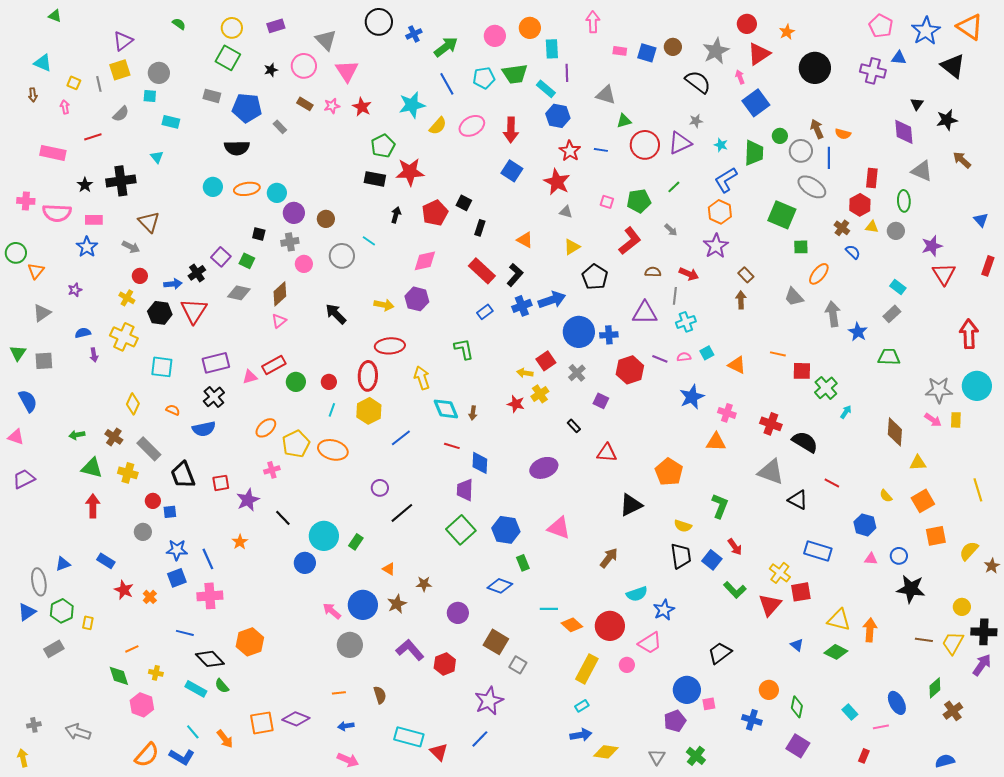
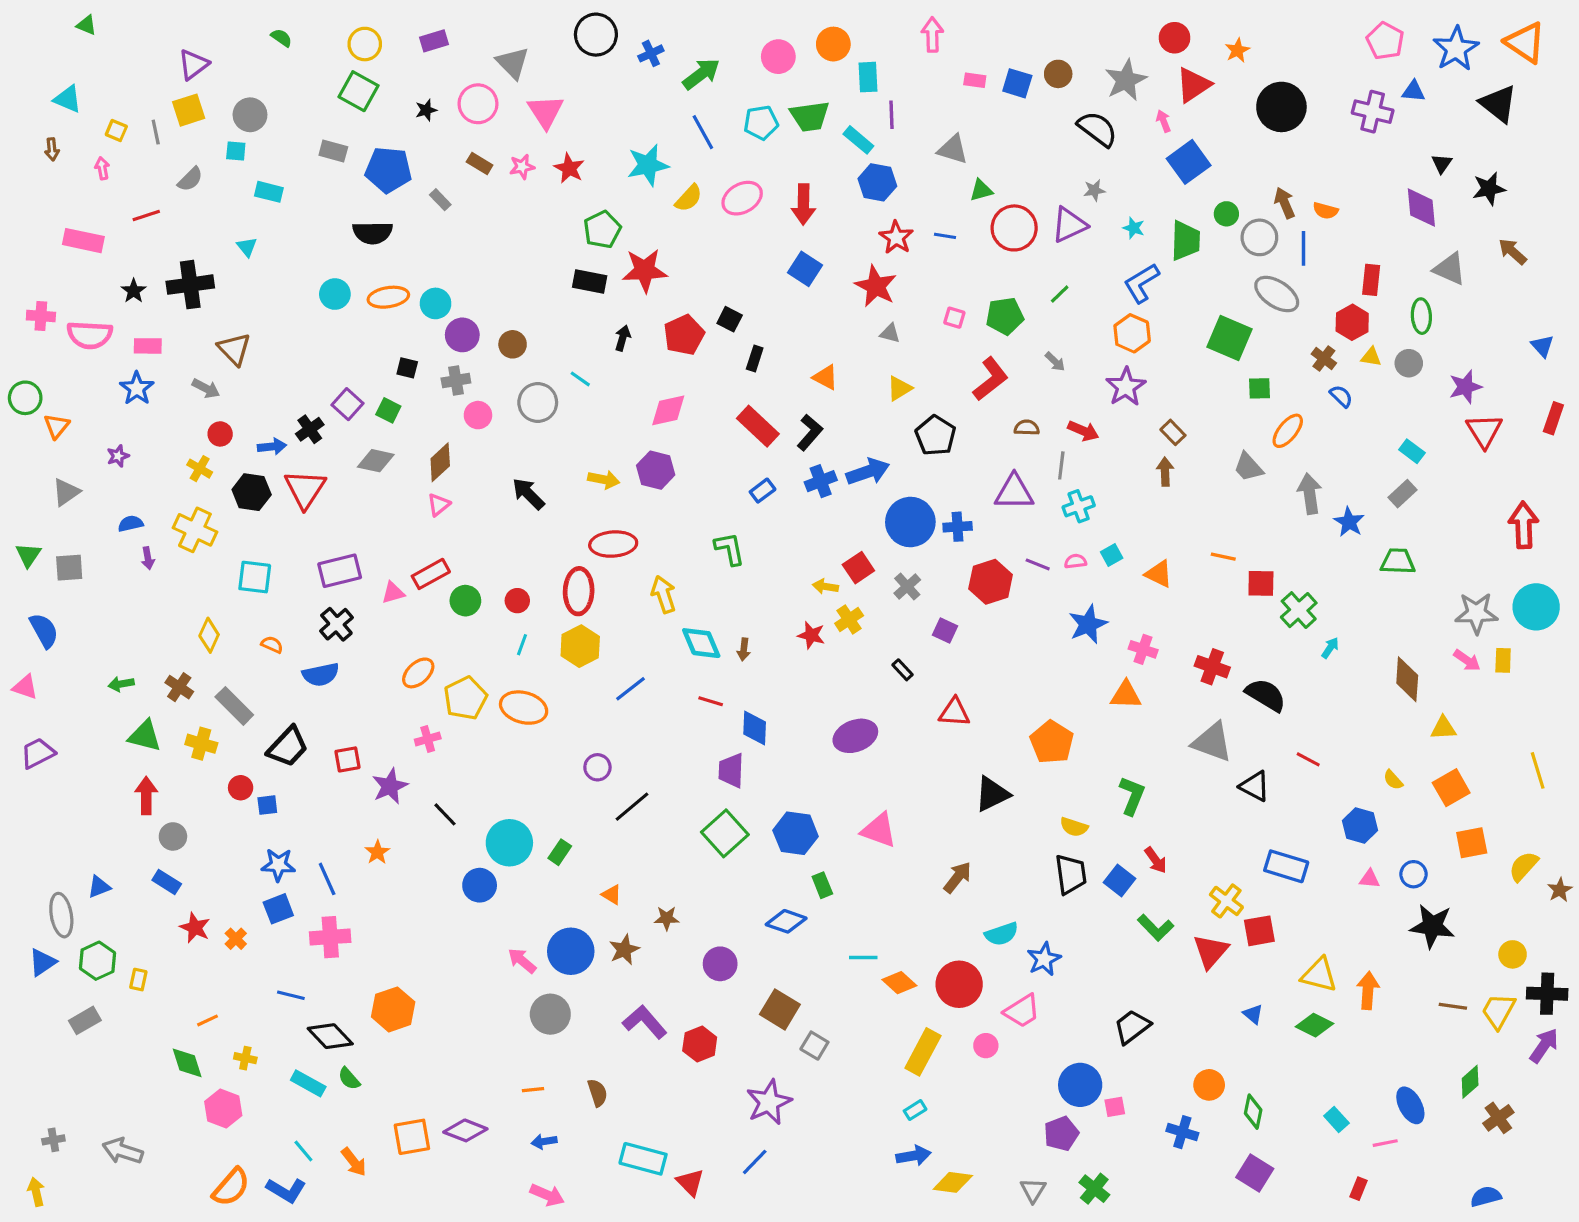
black trapezoid: (183, 475) -> (288, 747), turned -116
gray circle: (143, 532) -> (173, 836), moved

